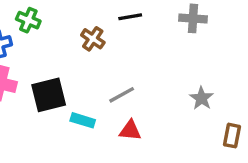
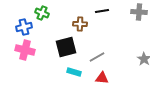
brown cross: (93, 39) -> (80, 24), turned -32
black square: (49, 95) -> (66, 47), moved

